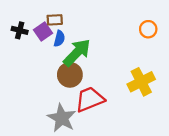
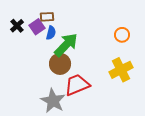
orange circle: (148, 29) -> (122, 35), moved
black cross: (20, 30) -> (17, 26), turned 32

